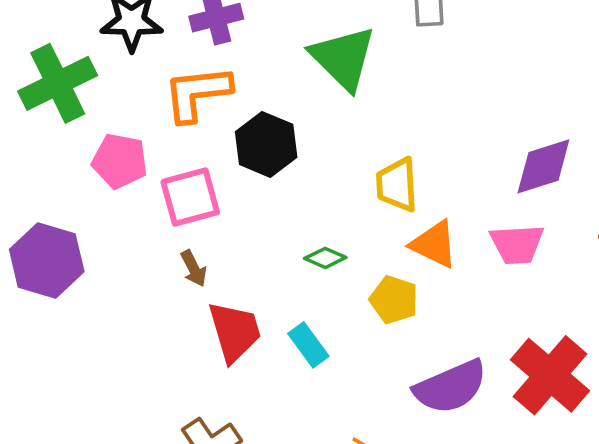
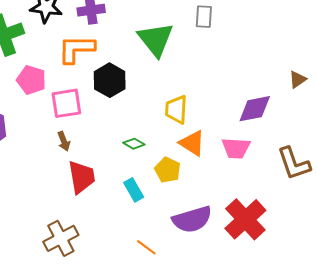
cyan rectangle: (308, 345) -> (134, 190), moved

